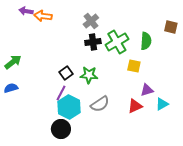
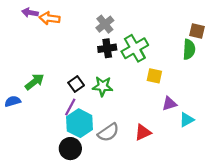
green semicircle: (146, 41) -> (189, 49), moved
green arrow: (13, 62) -> (35, 82), moved
gray semicircle: (100, 104) -> (108, 132), moved
red triangle: (135, 106) -> (143, 132), moved

